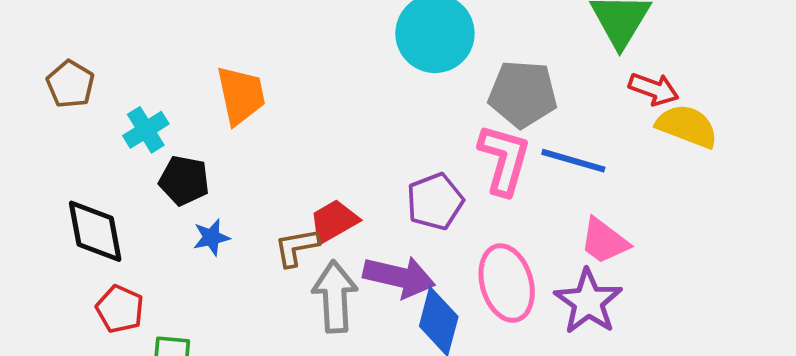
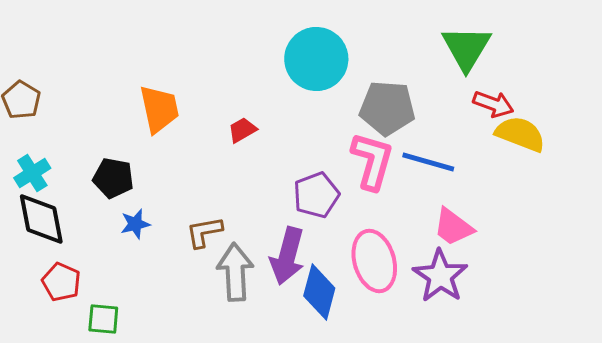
cyan cross: (146, 130) -> (32, 173), moved
red trapezoid: (334, 221) -> (242, 130), moved, size x0.7
purple arrow: (399, 277) -> (287, 256), turned 92

